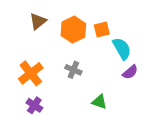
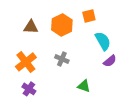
brown triangle: (38, 21) -> (31, 27), moved, turned 42
orange square: (102, 30) -> (89, 16), moved

